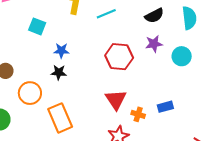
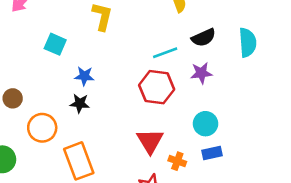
cyan line: (106, 14) -> (165, 53), moved
cyan circle: (182, 56) -> (205, 124), moved

